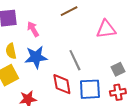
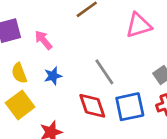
blue star: (36, 57) -> (53, 76), size x0.6

